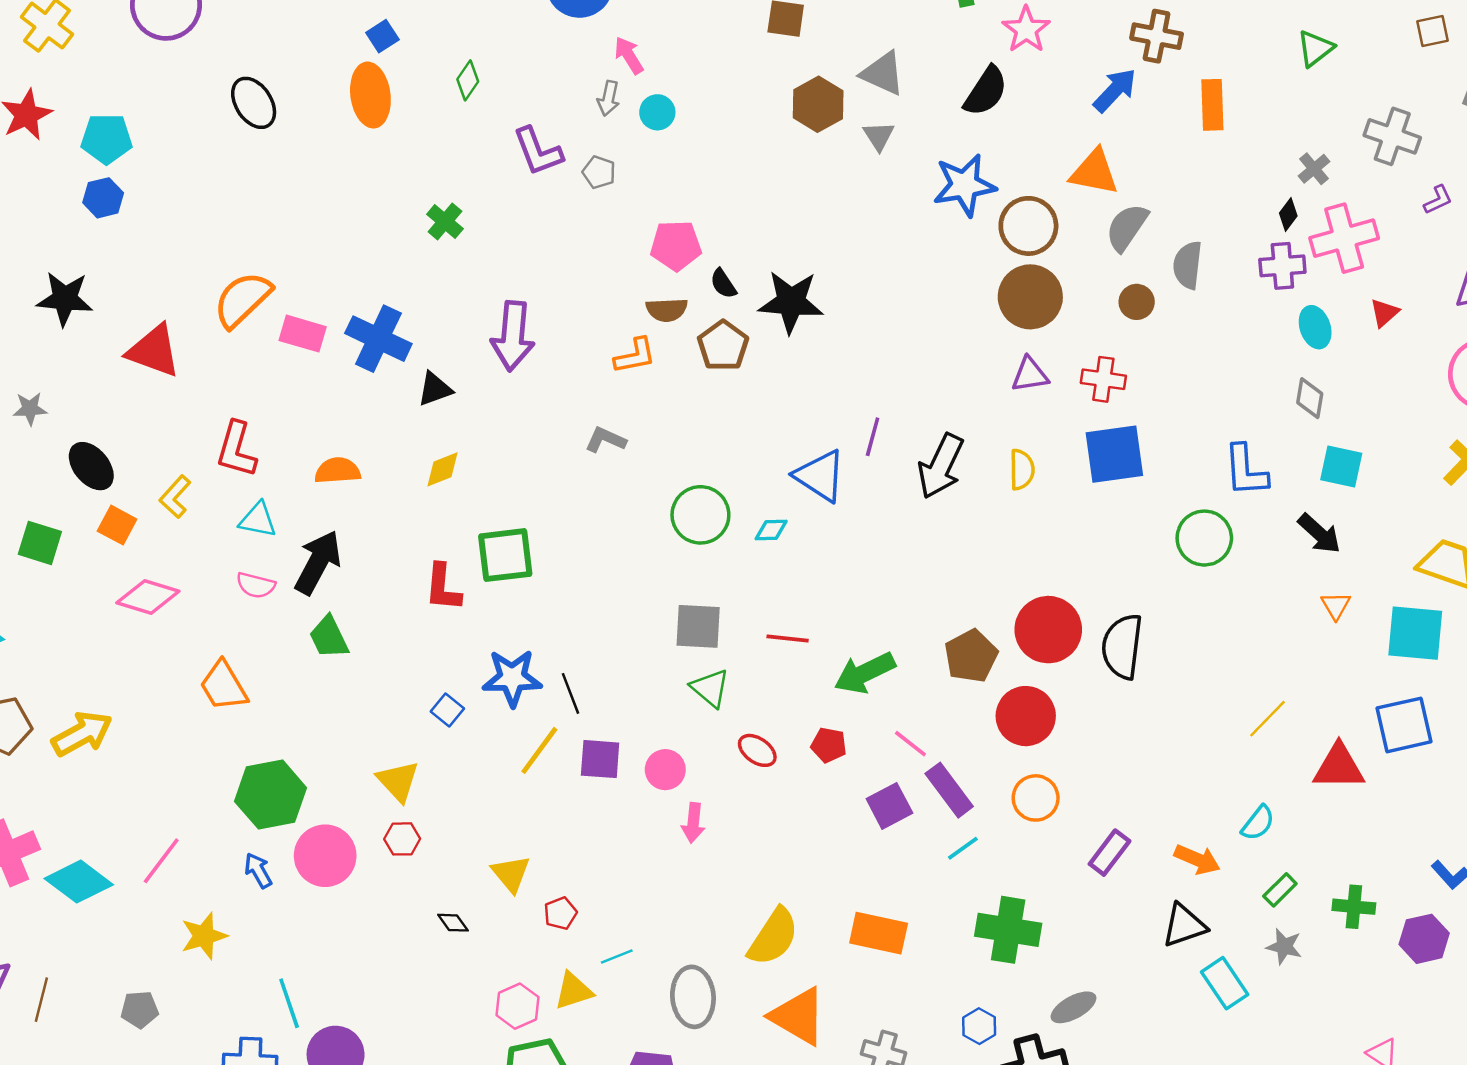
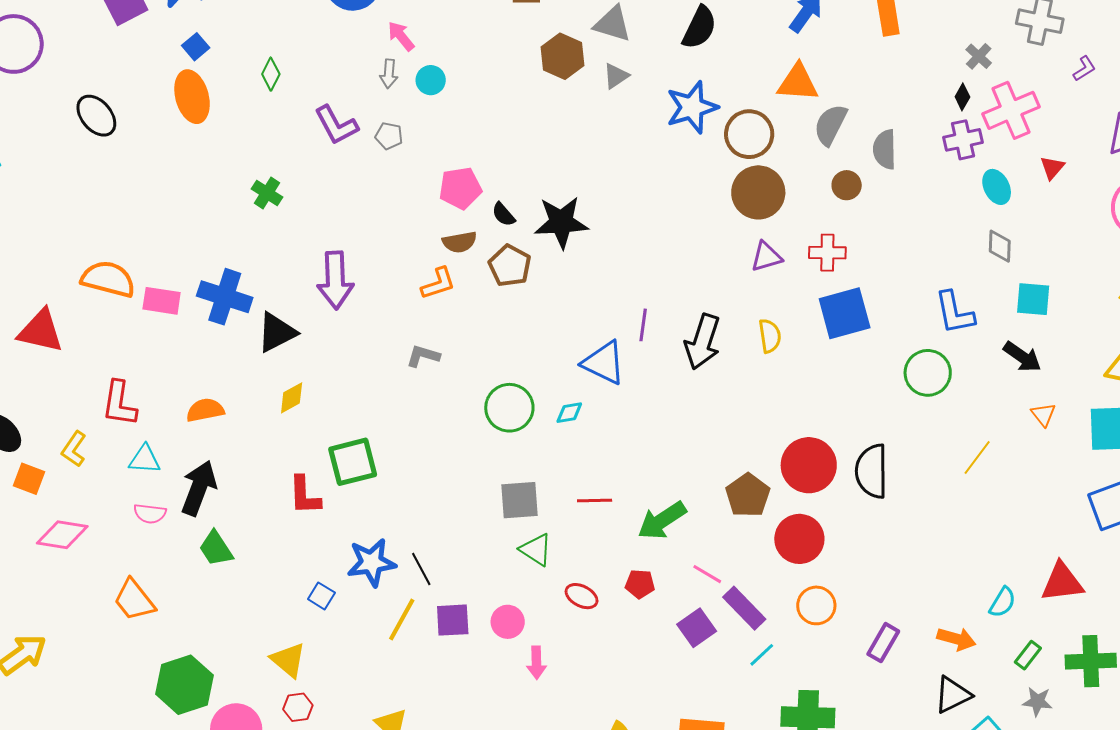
gray triangle: (879, 136) -> (616, 76), turned 36
orange semicircle: (242, 299) -> (108, 279), turned 66
black triangle: (435, 389) -> (277, 332), size x1.4
yellow line: (1268, 719) -> (977, 457), moved
red triangle: (1339, 767) -> (1062, 582), moved
green cross: (1354, 907) -> (1091, 661), size x1.4

